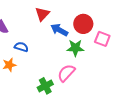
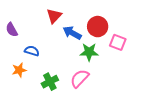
green cross: (45, 86) -> (50, 82), moved

